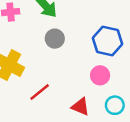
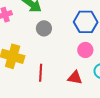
red line: (40, 92) -> (41, 73), turned -36

